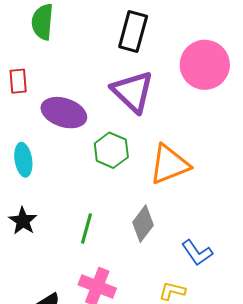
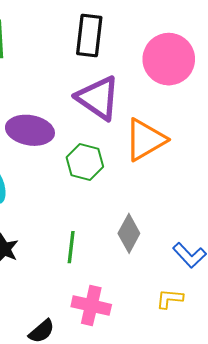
orange triangle: (169, 164) -> (145, 140), moved

